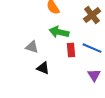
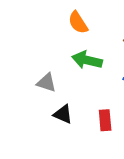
red rectangle: (71, 50) -> (105, 120), moved

